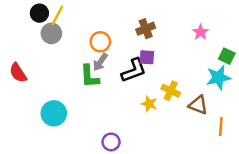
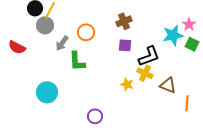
pink star: (201, 32) -> (189, 24), moved
gray arrow: (100, 62) -> (62, 43), moved
black L-shape: (134, 70) -> (149, 56), moved
red semicircle: (18, 73) -> (17, 47), moved, turned -30
cyan star: (218, 78) -> (173, 35), moved

